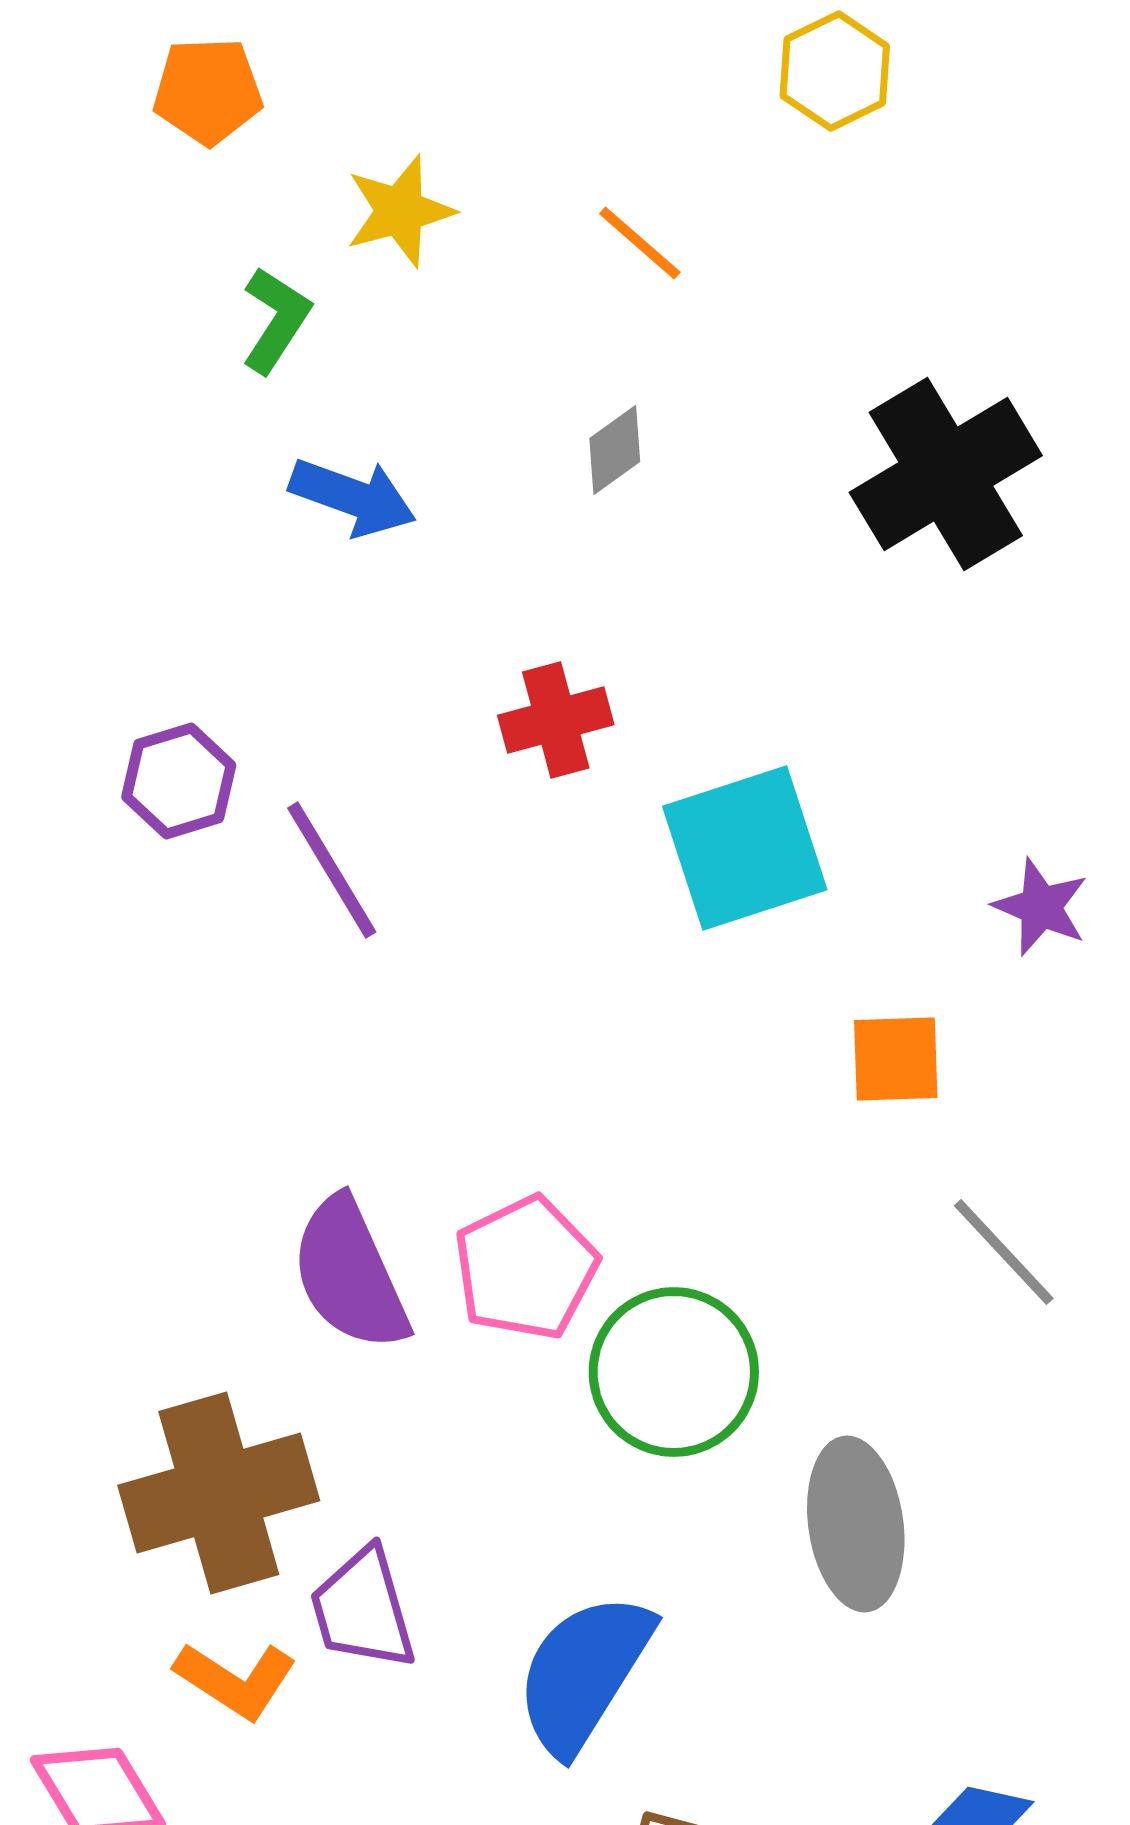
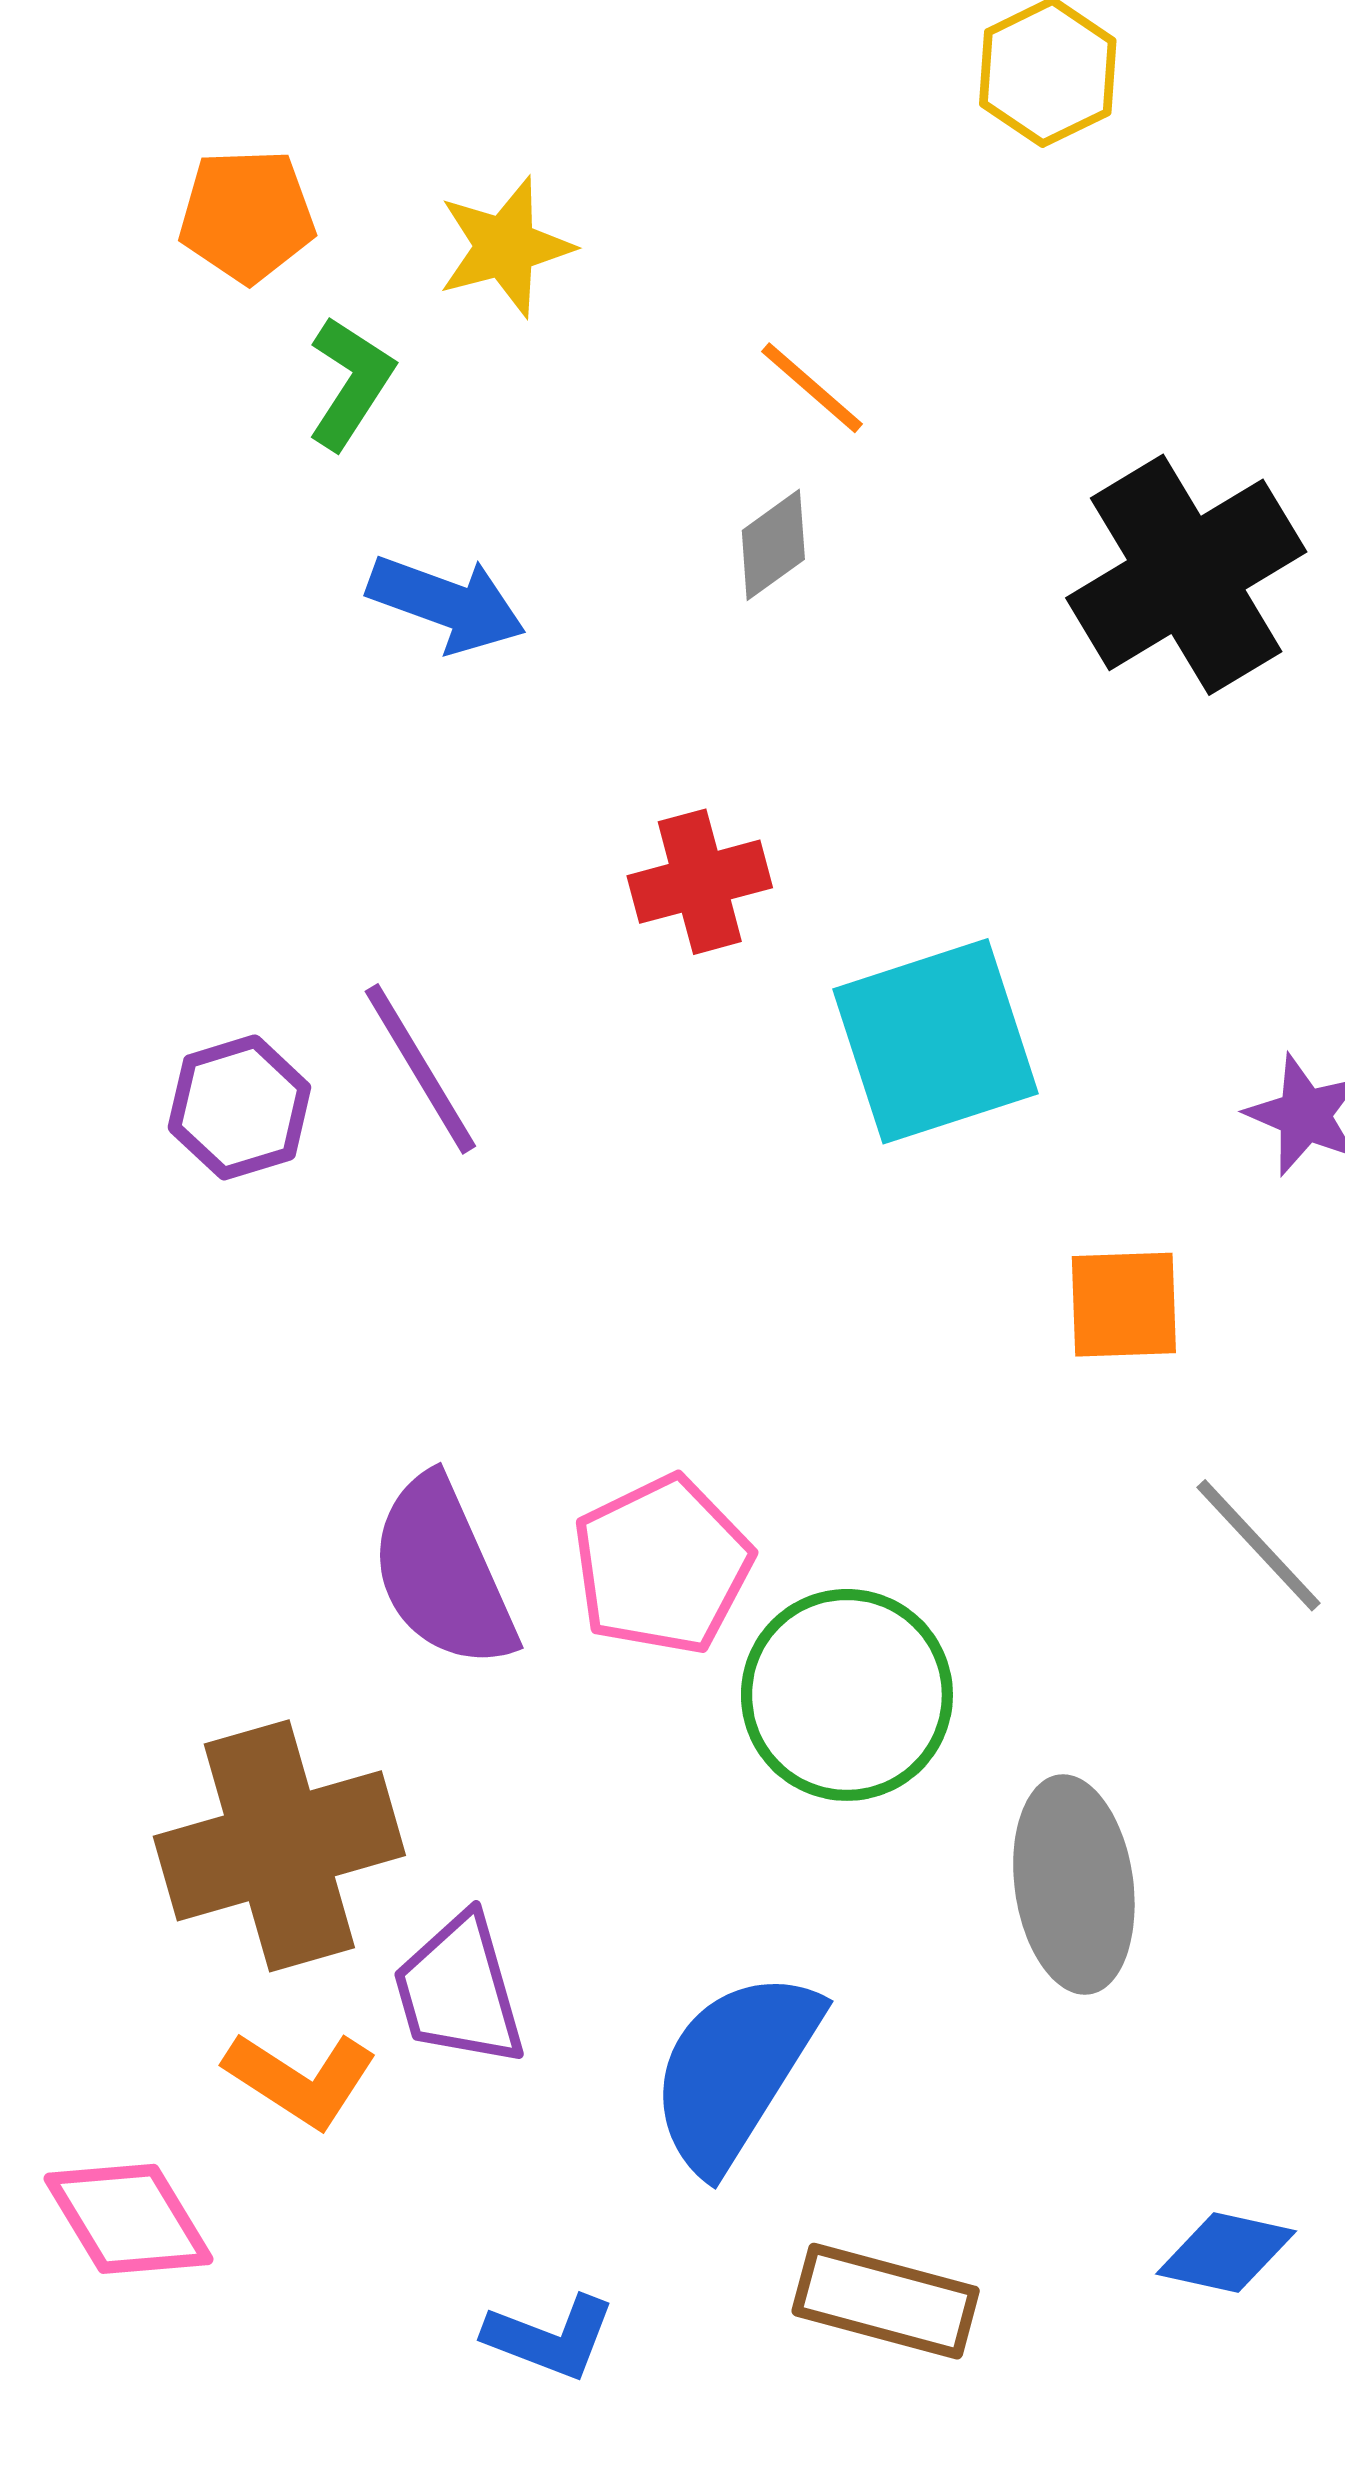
orange pentagon: (208, 91) -> (247, 216), moved
orange line: (640, 243) -> (812, 388), moved
purple hexagon: (179, 781) -> (239, 1107), moved

